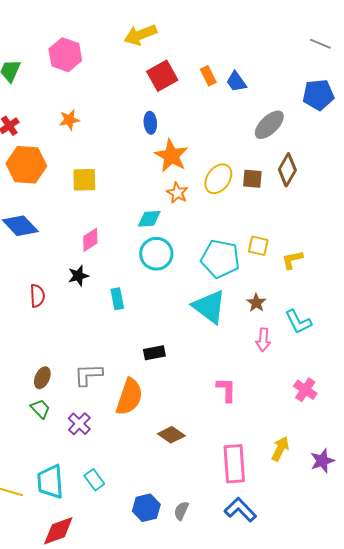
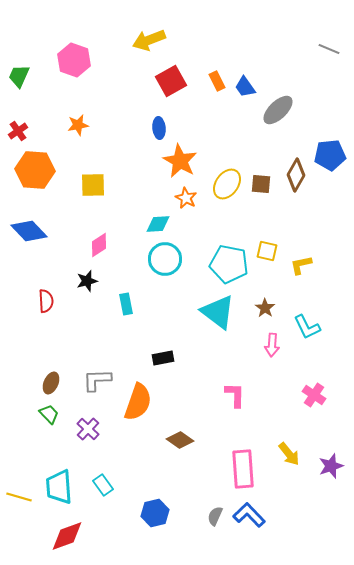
blue pentagon: (318, 95) -> (330, 155), moved
gray ellipse: (269, 125) -> (278, 110), moved
yellow arrow: (280, 449) -> (289, 454), turned 115
gray semicircle: (181, 511) -> (215, 516), moved

